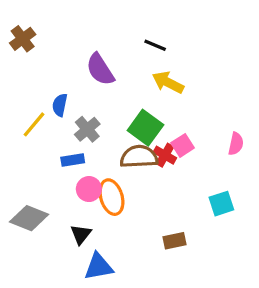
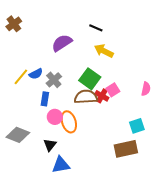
purple semicircle: (100, 69) -> (62, 43), turned 90
blue semicircle: (60, 105) -> (36, 74), moved, turned -128
blue rectangle: (73, 160) -> (45, 99), turned -72
brown rectangle: (174, 241) -> (126, 149), moved, size x1.6

